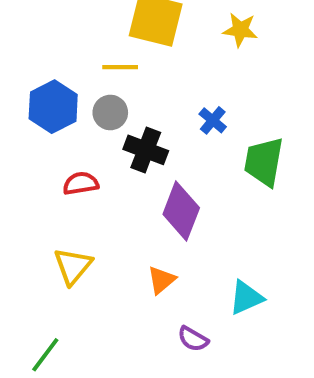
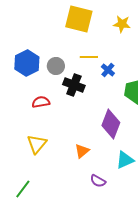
yellow line: (120, 67) -> (89, 57), moved
purple diamond: (181, 211) -> (111, 124), moved

